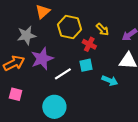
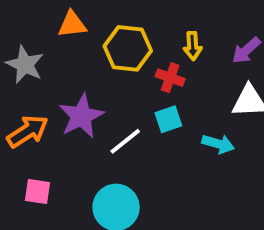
orange triangle: (43, 12) -> (72, 24), turned 42
yellow arrow: (102, 29) -> (193, 46), turned 48
gray star: (26, 35) -> (25, 65), moved, turned -30

